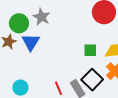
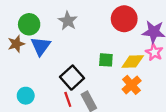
gray star: (41, 17) -> (68, 21), moved
black square: (92, 80) -> (72, 78), moved

